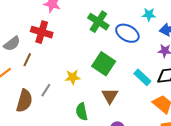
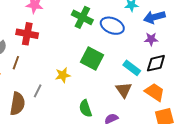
brown triangle: (110, 96) -> (124, 90), moved
green semicircle: (82, 112) -> (85, 108), moved

